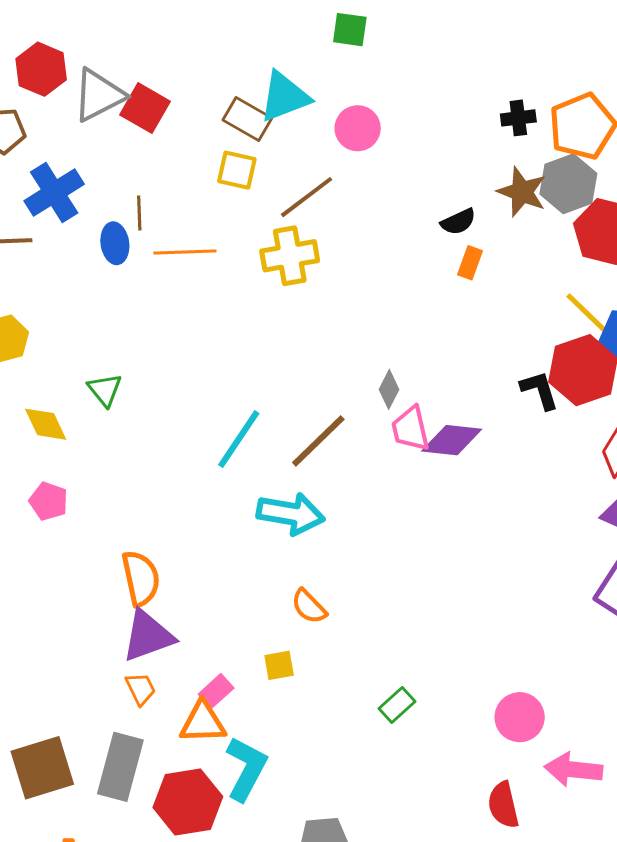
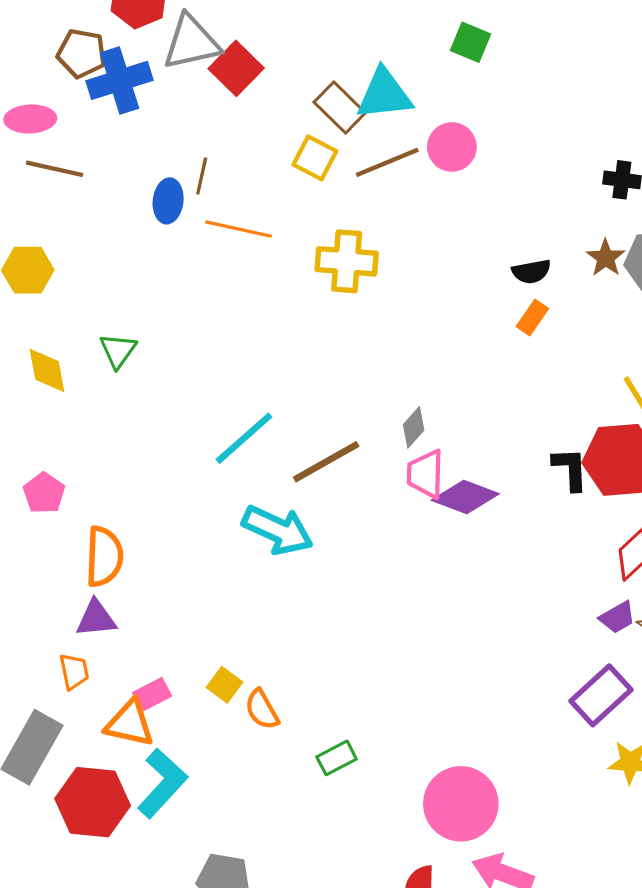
blue cross: (54, 192) -> (120, 80), moved
brown star: (522, 192) -> (606, 258), size x0.7
brown line: (307, 197) -> (387, 162), moved
pink pentagon: (49, 501) -> (44, 493), moved
orange semicircle: (309, 606) -> (262, 709), moved
purple triangle: (148, 636) -> (96, 618), size x0.7
yellow square: (279, 665) -> (225, 685), turned 32
pink circle: (520, 717) -> (461, 804), size x1.4

